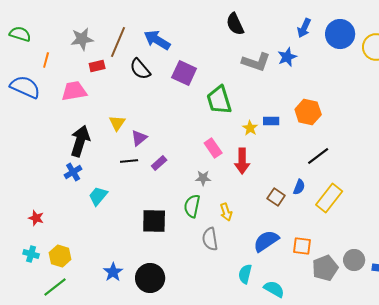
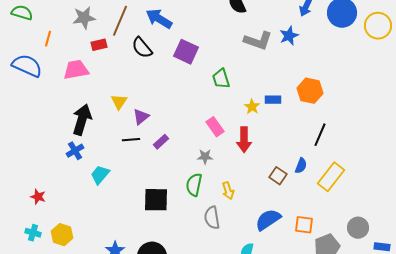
green trapezoid: (219, 100) -> (221, 79), size x0.7
black line: (318, 156) -> (320, 135), turned -30
gray circle: (354, 260) -> (358, 228), moved

